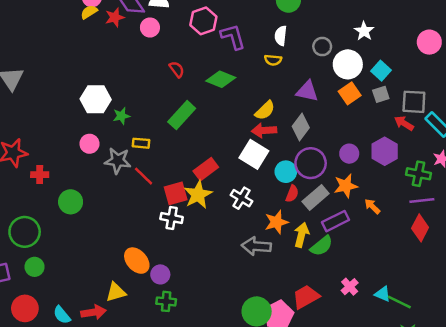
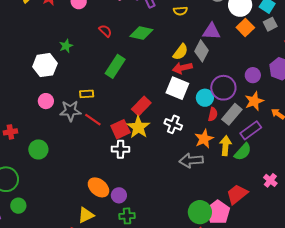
green star: (121, 116) -> (66, 46), moved
gray diamond: (301, 127) -> (201, 51), moved

